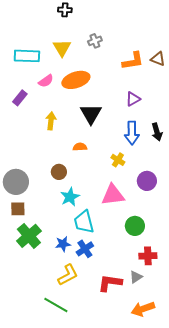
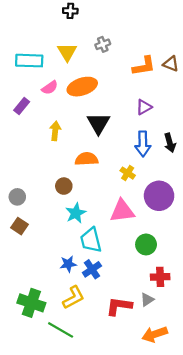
orange semicircle: (80, 147) -> (87, 159), size x1.5
purple circle: (147, 181) -> (159, 196), size x1.4
gray circle: (16, 182) -> (17, 197), size x0.6
brown square: (18, 209) -> (19, 226), turned 35
green cross: (29, 236) -> (31, 303), moved, turned -30

